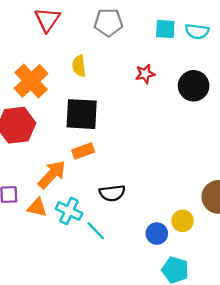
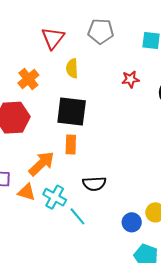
red triangle: (47, 20) -> (53, 38), moved
orange cross: (31, 81) -> (28, 79), size x0.7
orange rectangle: (83, 151) -> (71, 145), turned -72

